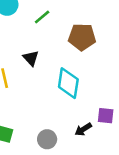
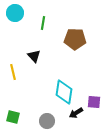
green line: (42, 17) -> (43, 23), turned -40
cyan diamond: (68, 83) -> (64, 92), moved

